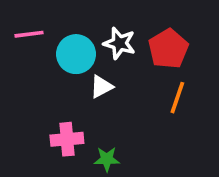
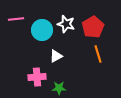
white triangle: (101, 87) -> (56, 56), moved
orange line: (177, 98) -> (98, 54), turned -36

